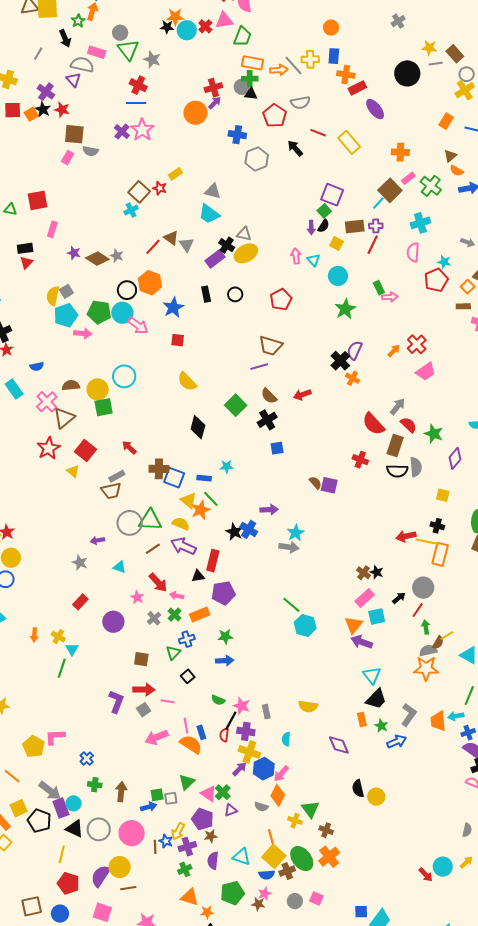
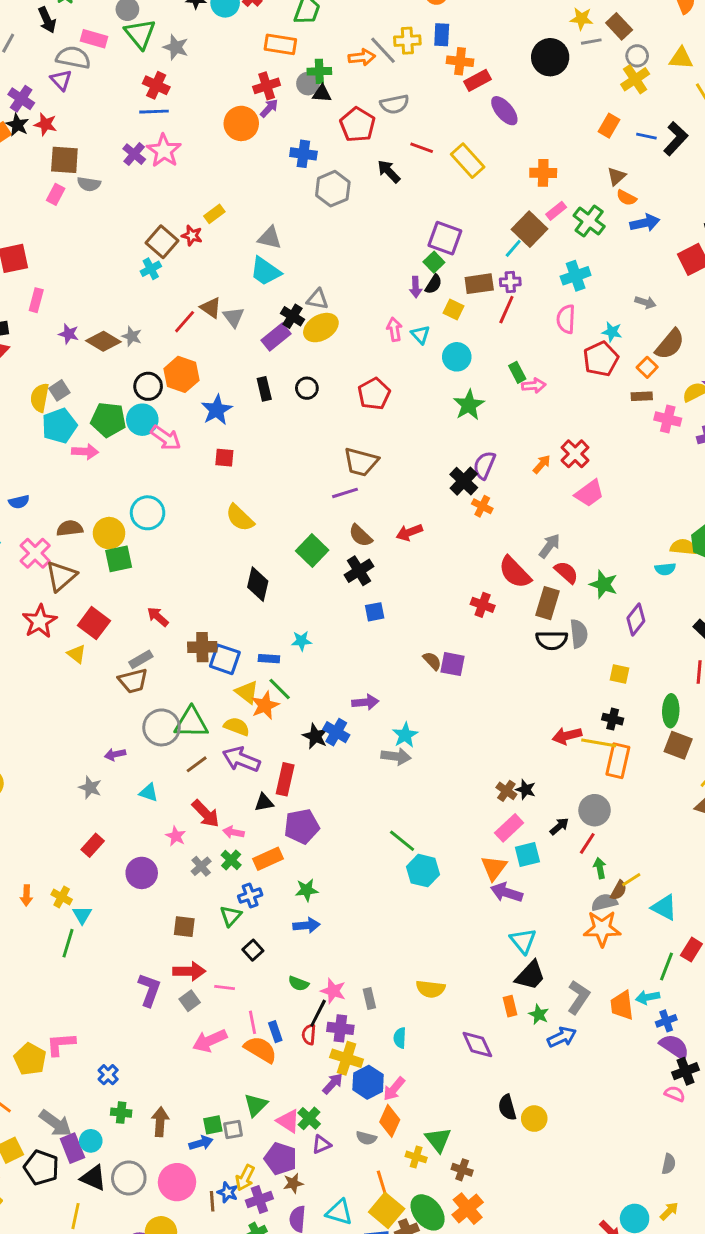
orange rectangle: (253, 63) -> (280, 44), moved
red cross: (360, 460) -> (483, 605), moved

